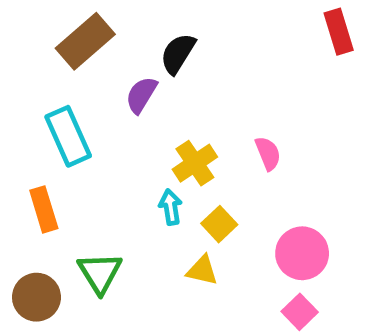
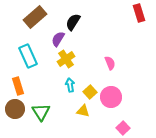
yellow cross: (195, 163) -> (66, 59), moved
pink circle: (302, 253) -> (111, 97), moved
brown circle: (36, 297) -> (15, 109), moved

